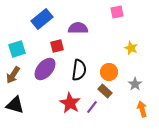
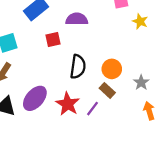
yellow star: (131, 48) -> (140, 21), moved
purple ellipse: (45, 69) -> (35, 98), moved

